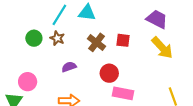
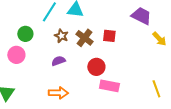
brown star: (57, 38) -> (61, 36), moved
yellow arrow: (162, 48) -> (159, 39), moved, size x0.7
pink circle: (28, 82) -> (16, 55), moved

